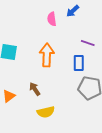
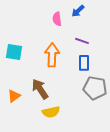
purple line: (88, 43) -> (82, 41), moved
brown arrow: (35, 89) -> (40, 89), size x1.5

